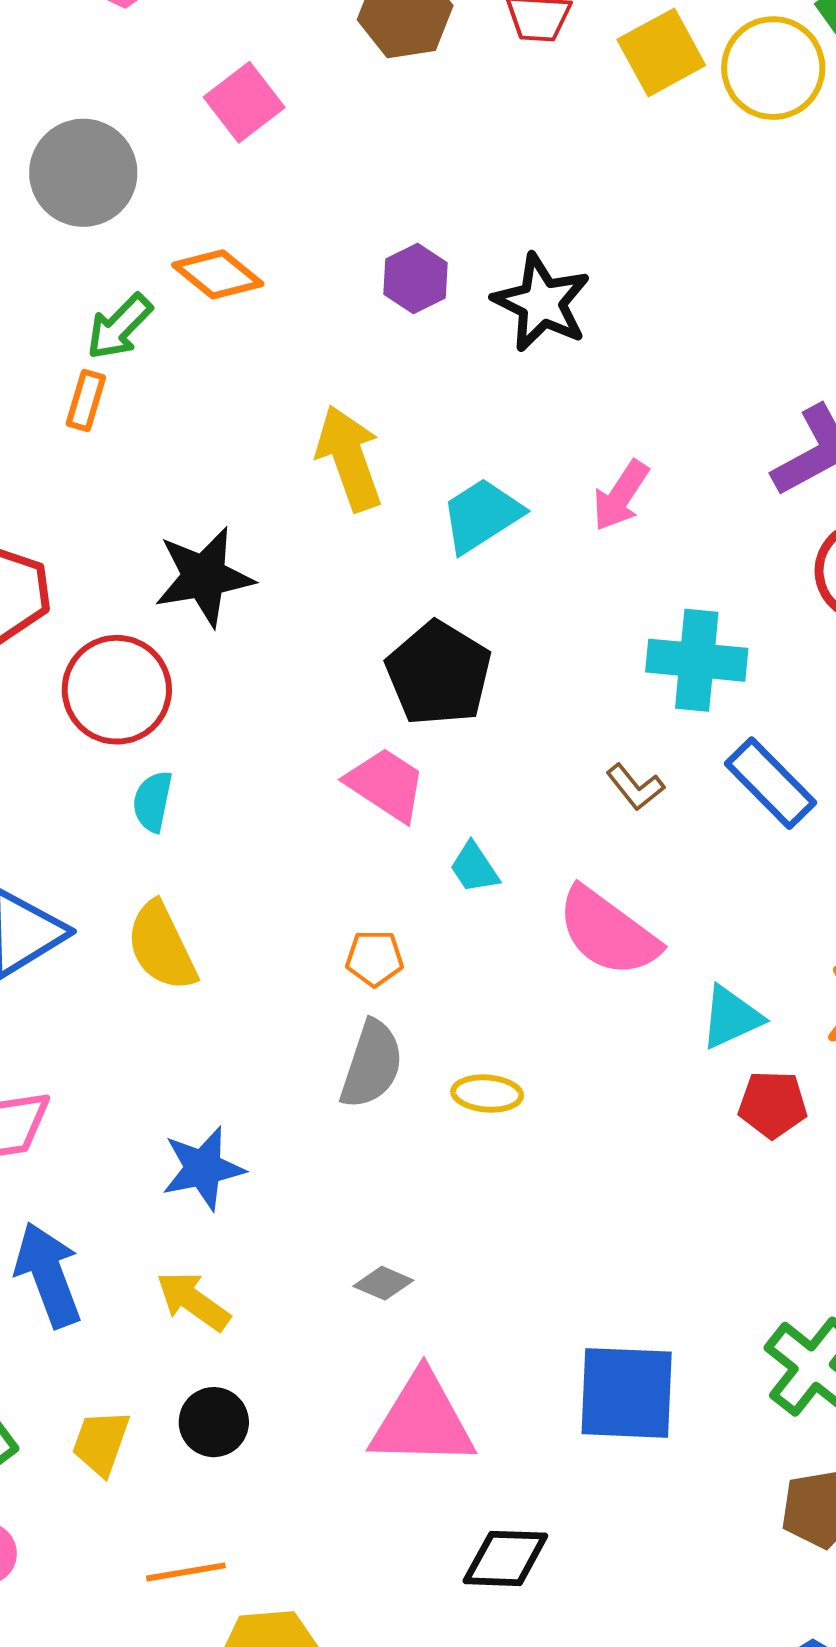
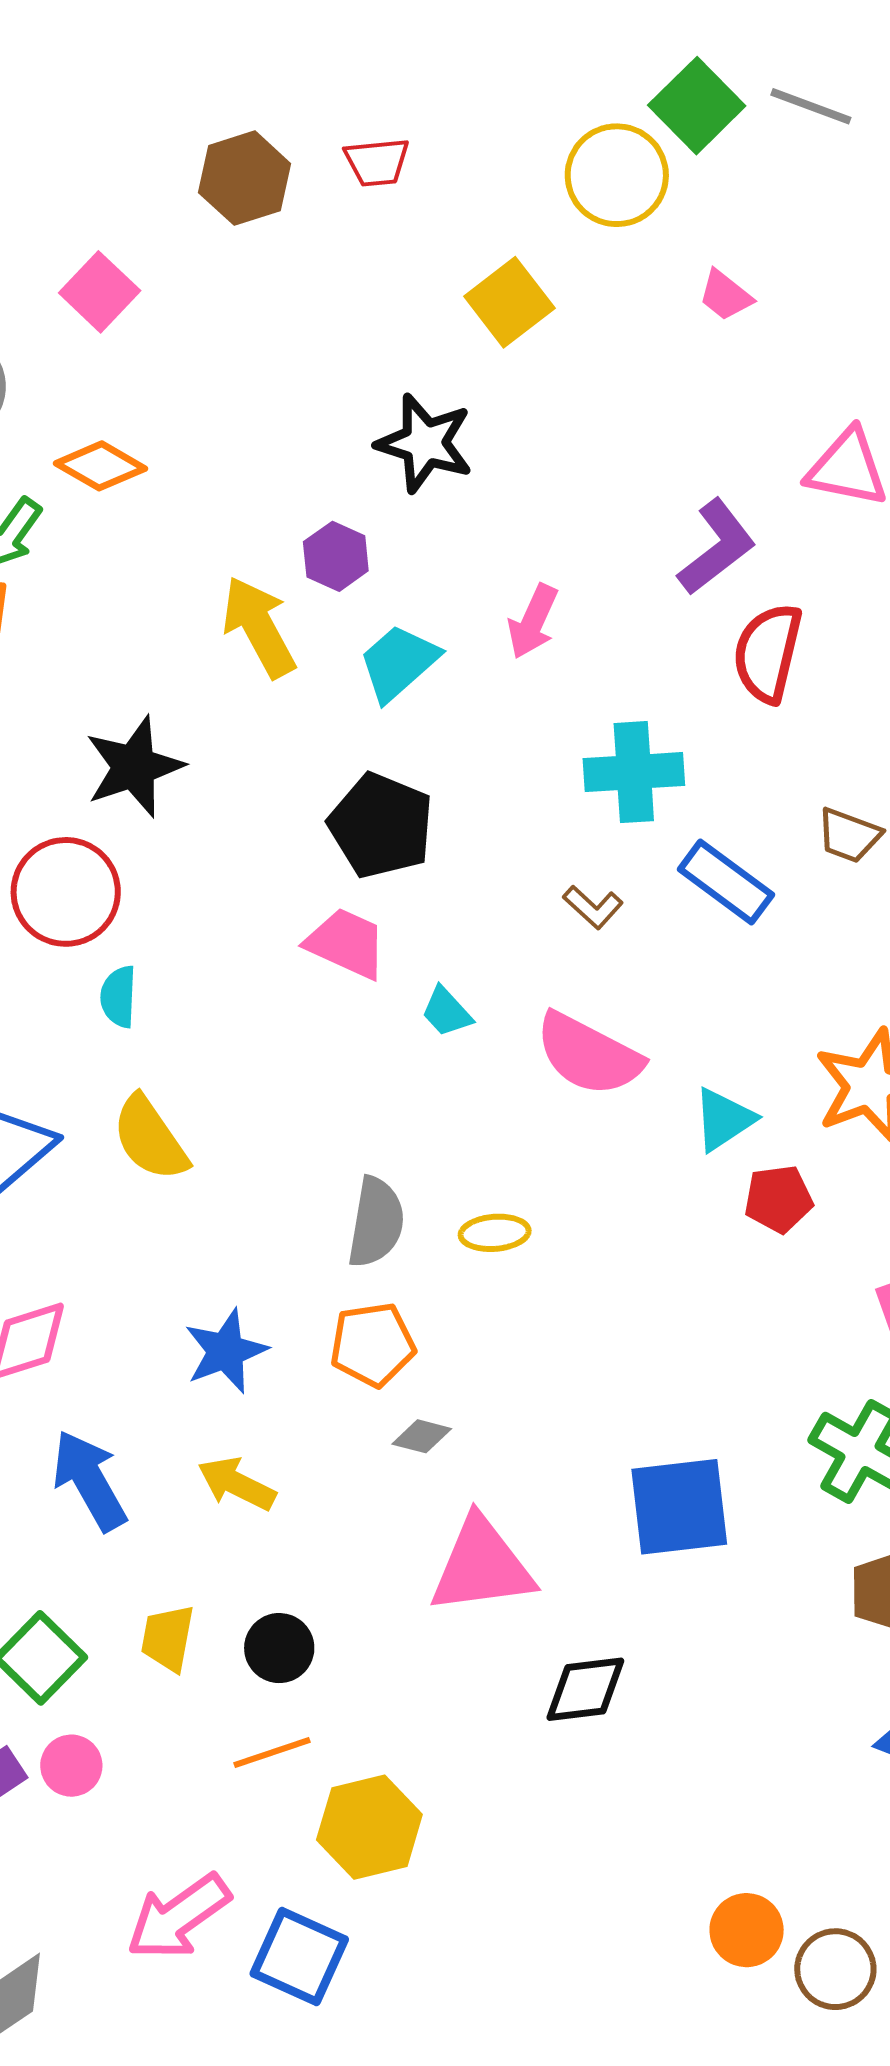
yellow square: (661, 52) -> (509, 302), moved
purple hexagon: (416, 278) -> (336, 556), moved
orange pentagon: (375, 958) -> (373, 1344), moved, size x1.5
black circle: (214, 1422) -> (279, 1648), moved

